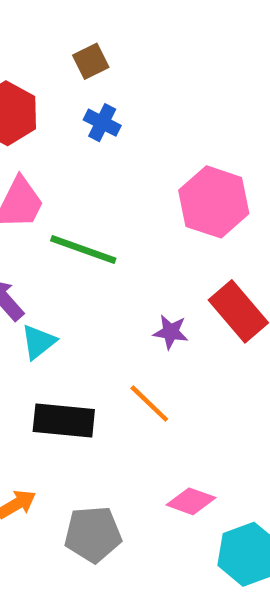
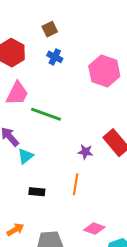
pink hexagon: (214, 202) -> (104, 71), moved
orange line: (149, 404) -> (76, 184), turned 55
black rectangle: (64, 420) -> (37, 192), size x0.6

